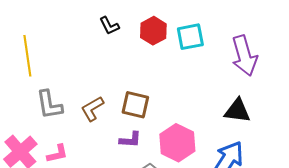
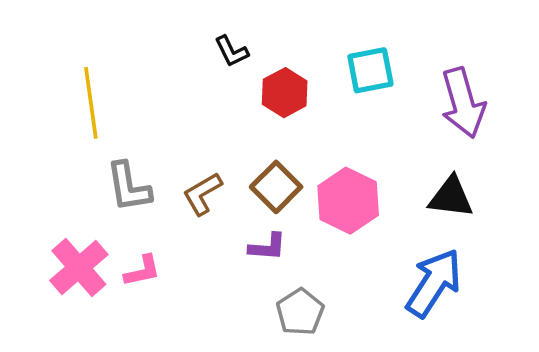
red hexagon: (153, 31) -> (285, 93), moved
brown square: (135, 105) -> (276, 187), turned 32
pink hexagon: (177, 143) -> (348, 201), moved

